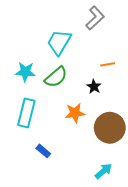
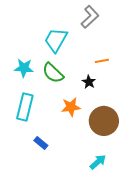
green semicircle: (56, 77) -> (53, 73), turned 85

